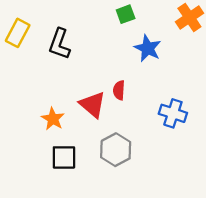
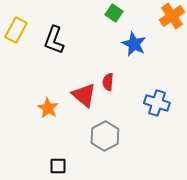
green square: (126, 14) -> (114, 13), turned -36
black square: (64, 157) -> (58, 166), moved, size x0.7

